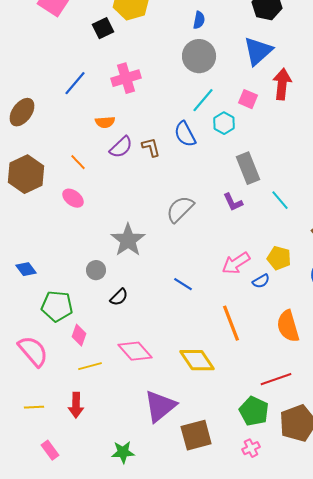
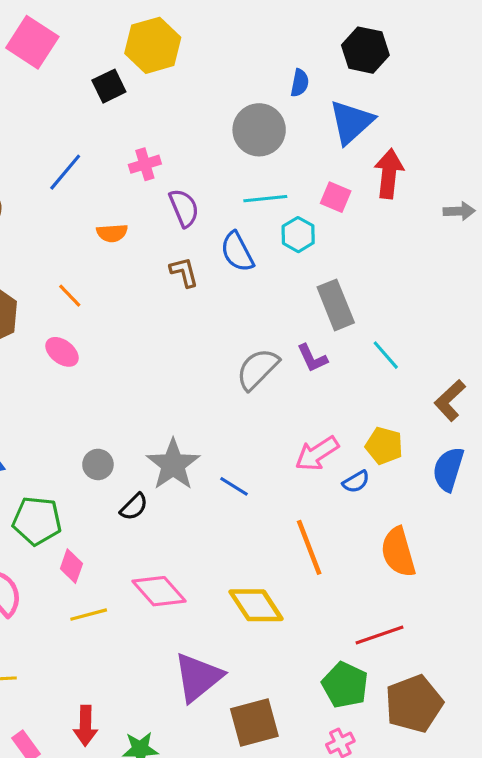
blue semicircle: (199, 20) -> (300, 83), moved
pink cross: (126, 78) -> (145, 164), size x0.7
cyan line: (203, 100) -> (265, 199), turned 44
purple semicircle: (121, 147) -> (184, 208), moved, turned -70
gray semicircle: (180, 209) -> (257, 369), moved
gray star: (128, 240) -> (173, 464), moved
red arrow: (76, 405) -> (85, 726), moved

